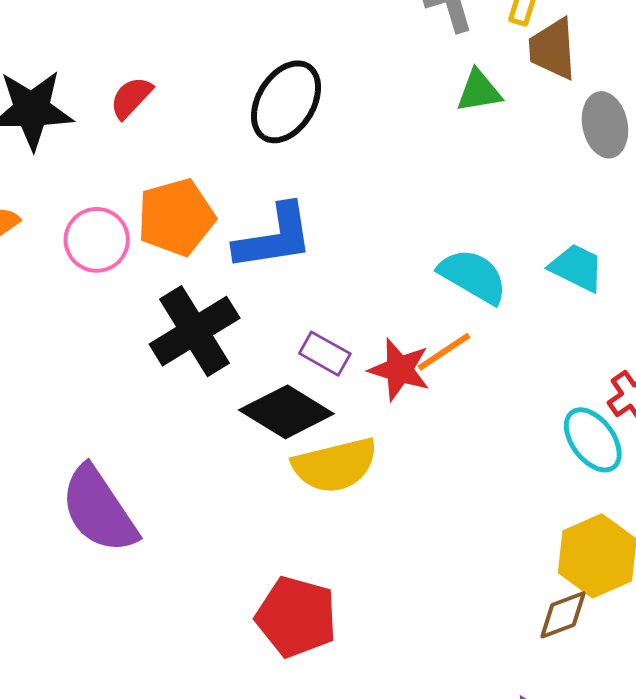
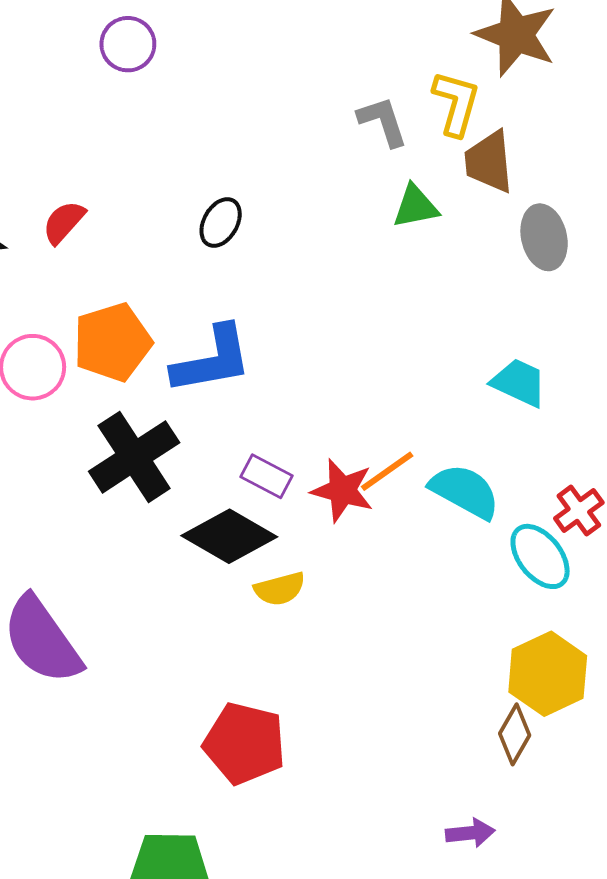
black ellipse: (286, 102) -> (221, 222), size x0.6
cyan semicircle: (473, 276) -> (465, 491), moved
yellow semicircle: (335, 465) -> (280, 589), size x0.6
brown diamond: (563, 615) -> (515, 734), turned -38

